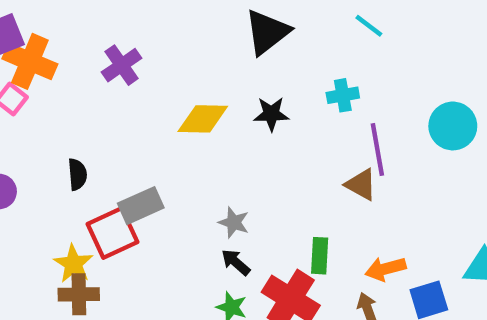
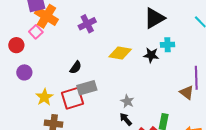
cyan cross: (343, 95) -> (167, 45), moved
black semicircle: (77, 174) -> (76, 67), moved, turned 32
yellow star: (73, 264) -> (44, 97), moved

